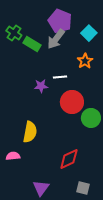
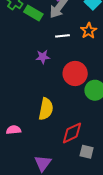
white line: (60, 77) -> (63, 36), moved
yellow semicircle: (30, 132) -> (46, 109), moved
gray square: (83, 188) -> (87, 152), moved

